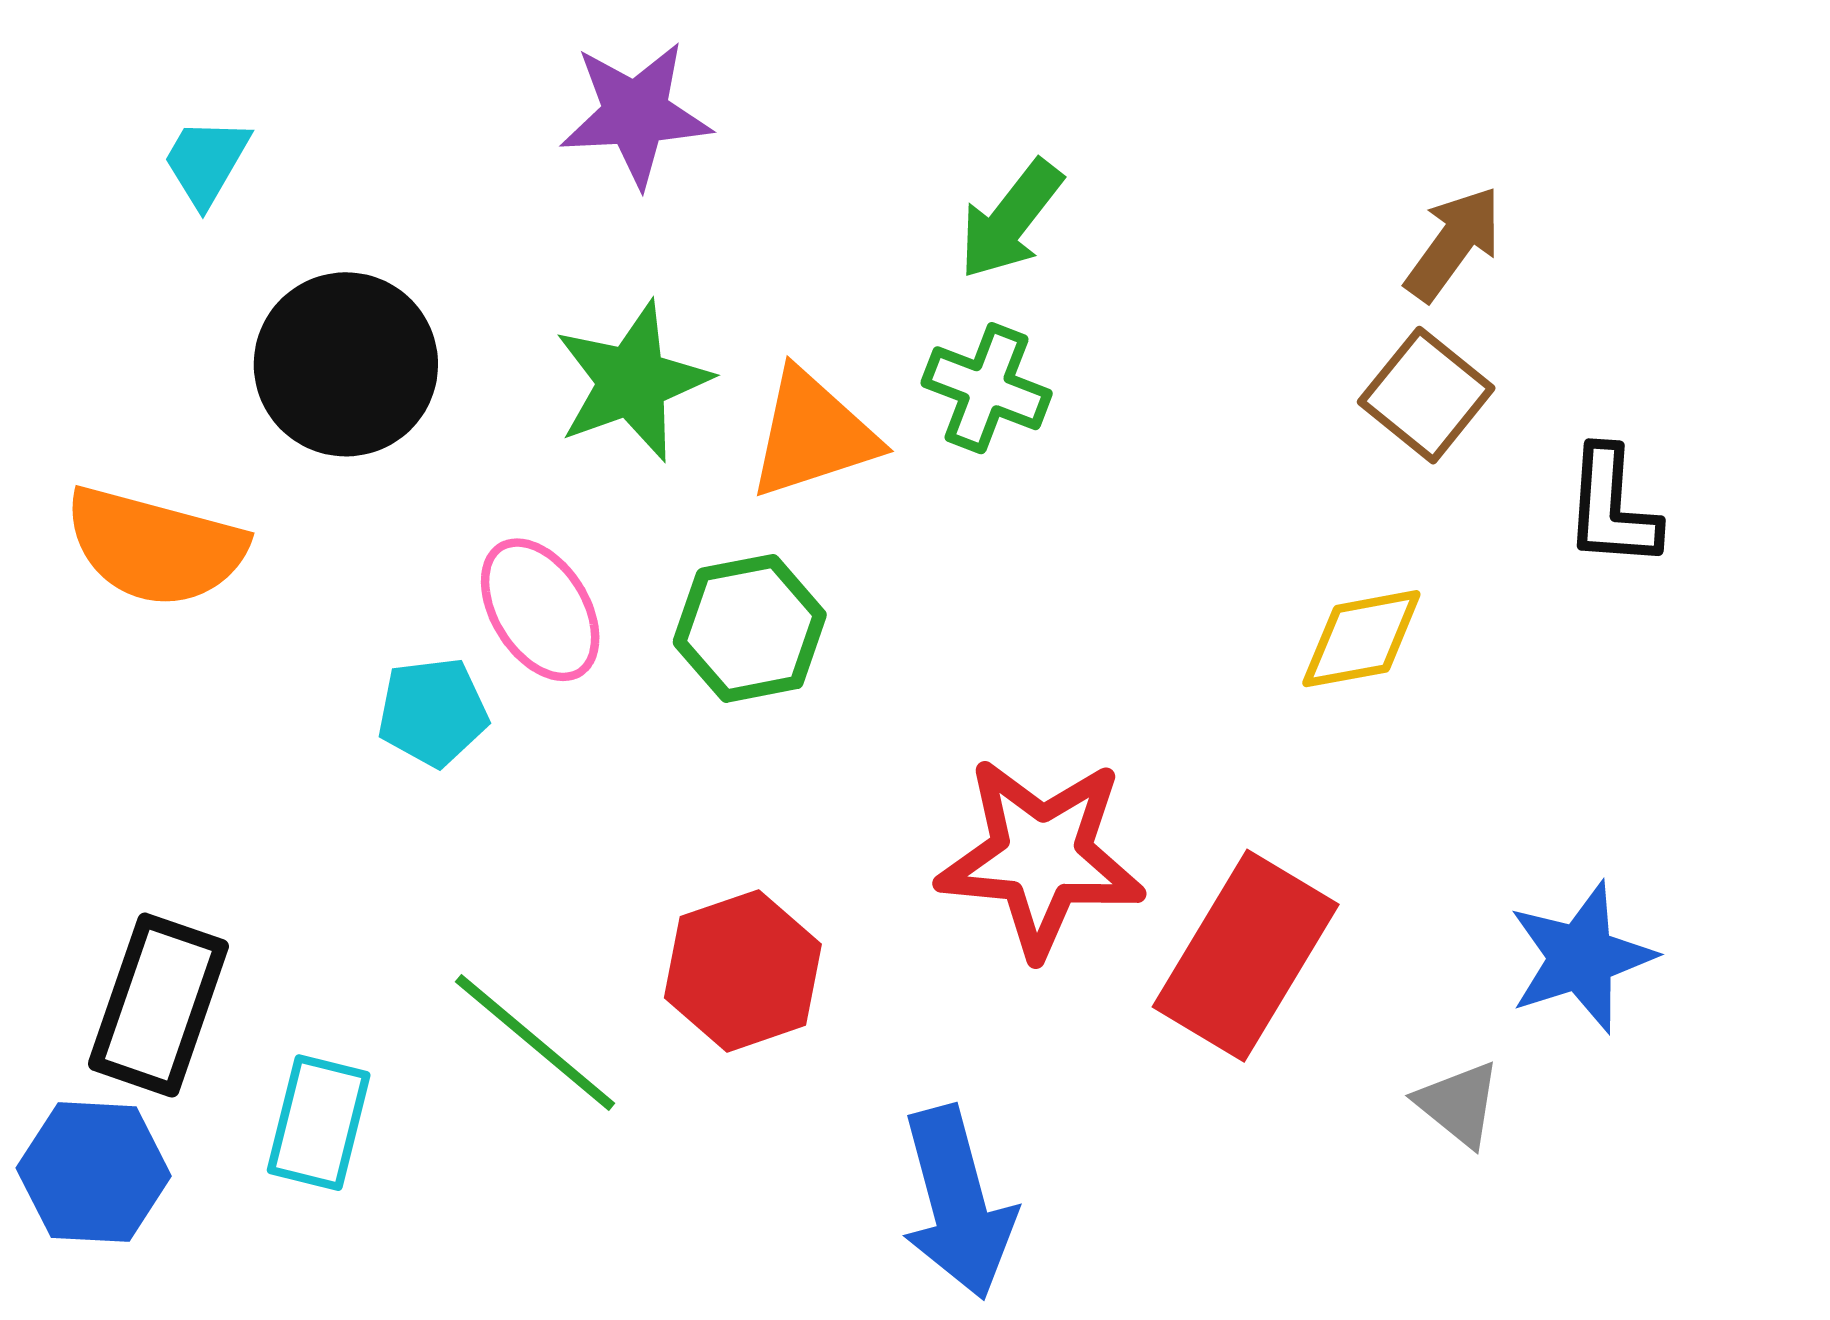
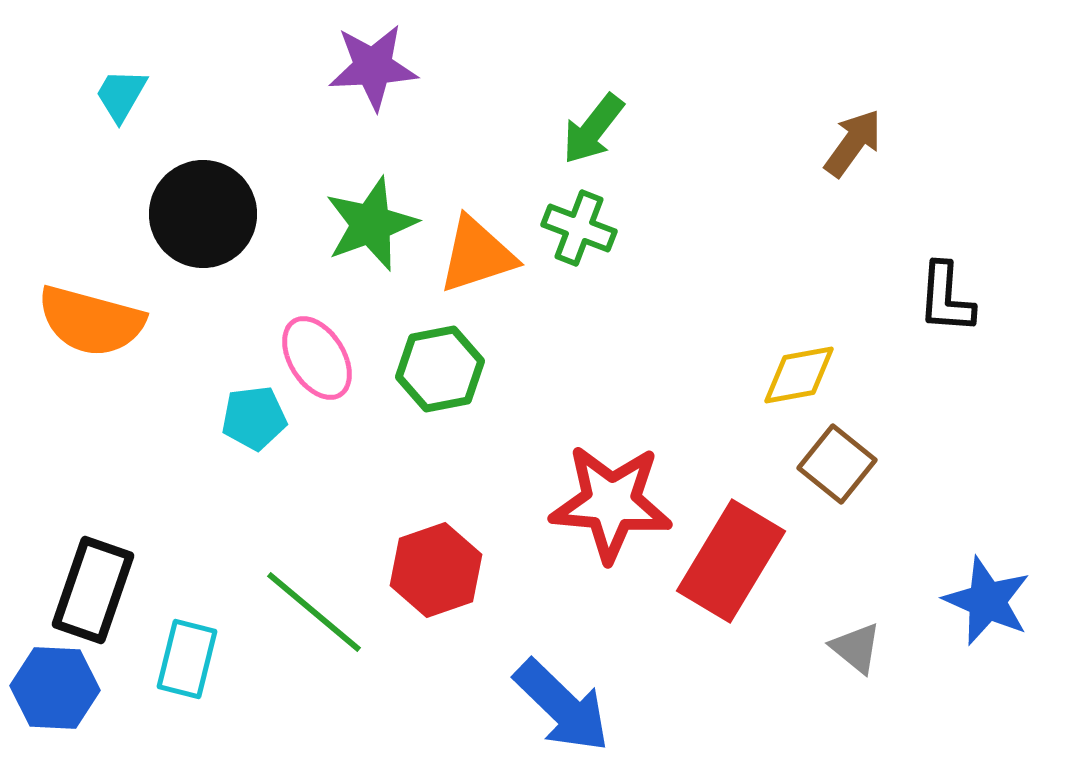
brown square: (1426, 395) -> (837, 464), moved
blue star: (1581, 957) -> (987, 601), moved, turned -30
blue arrow: (958, 1203) -> (562, 706), turned -31

